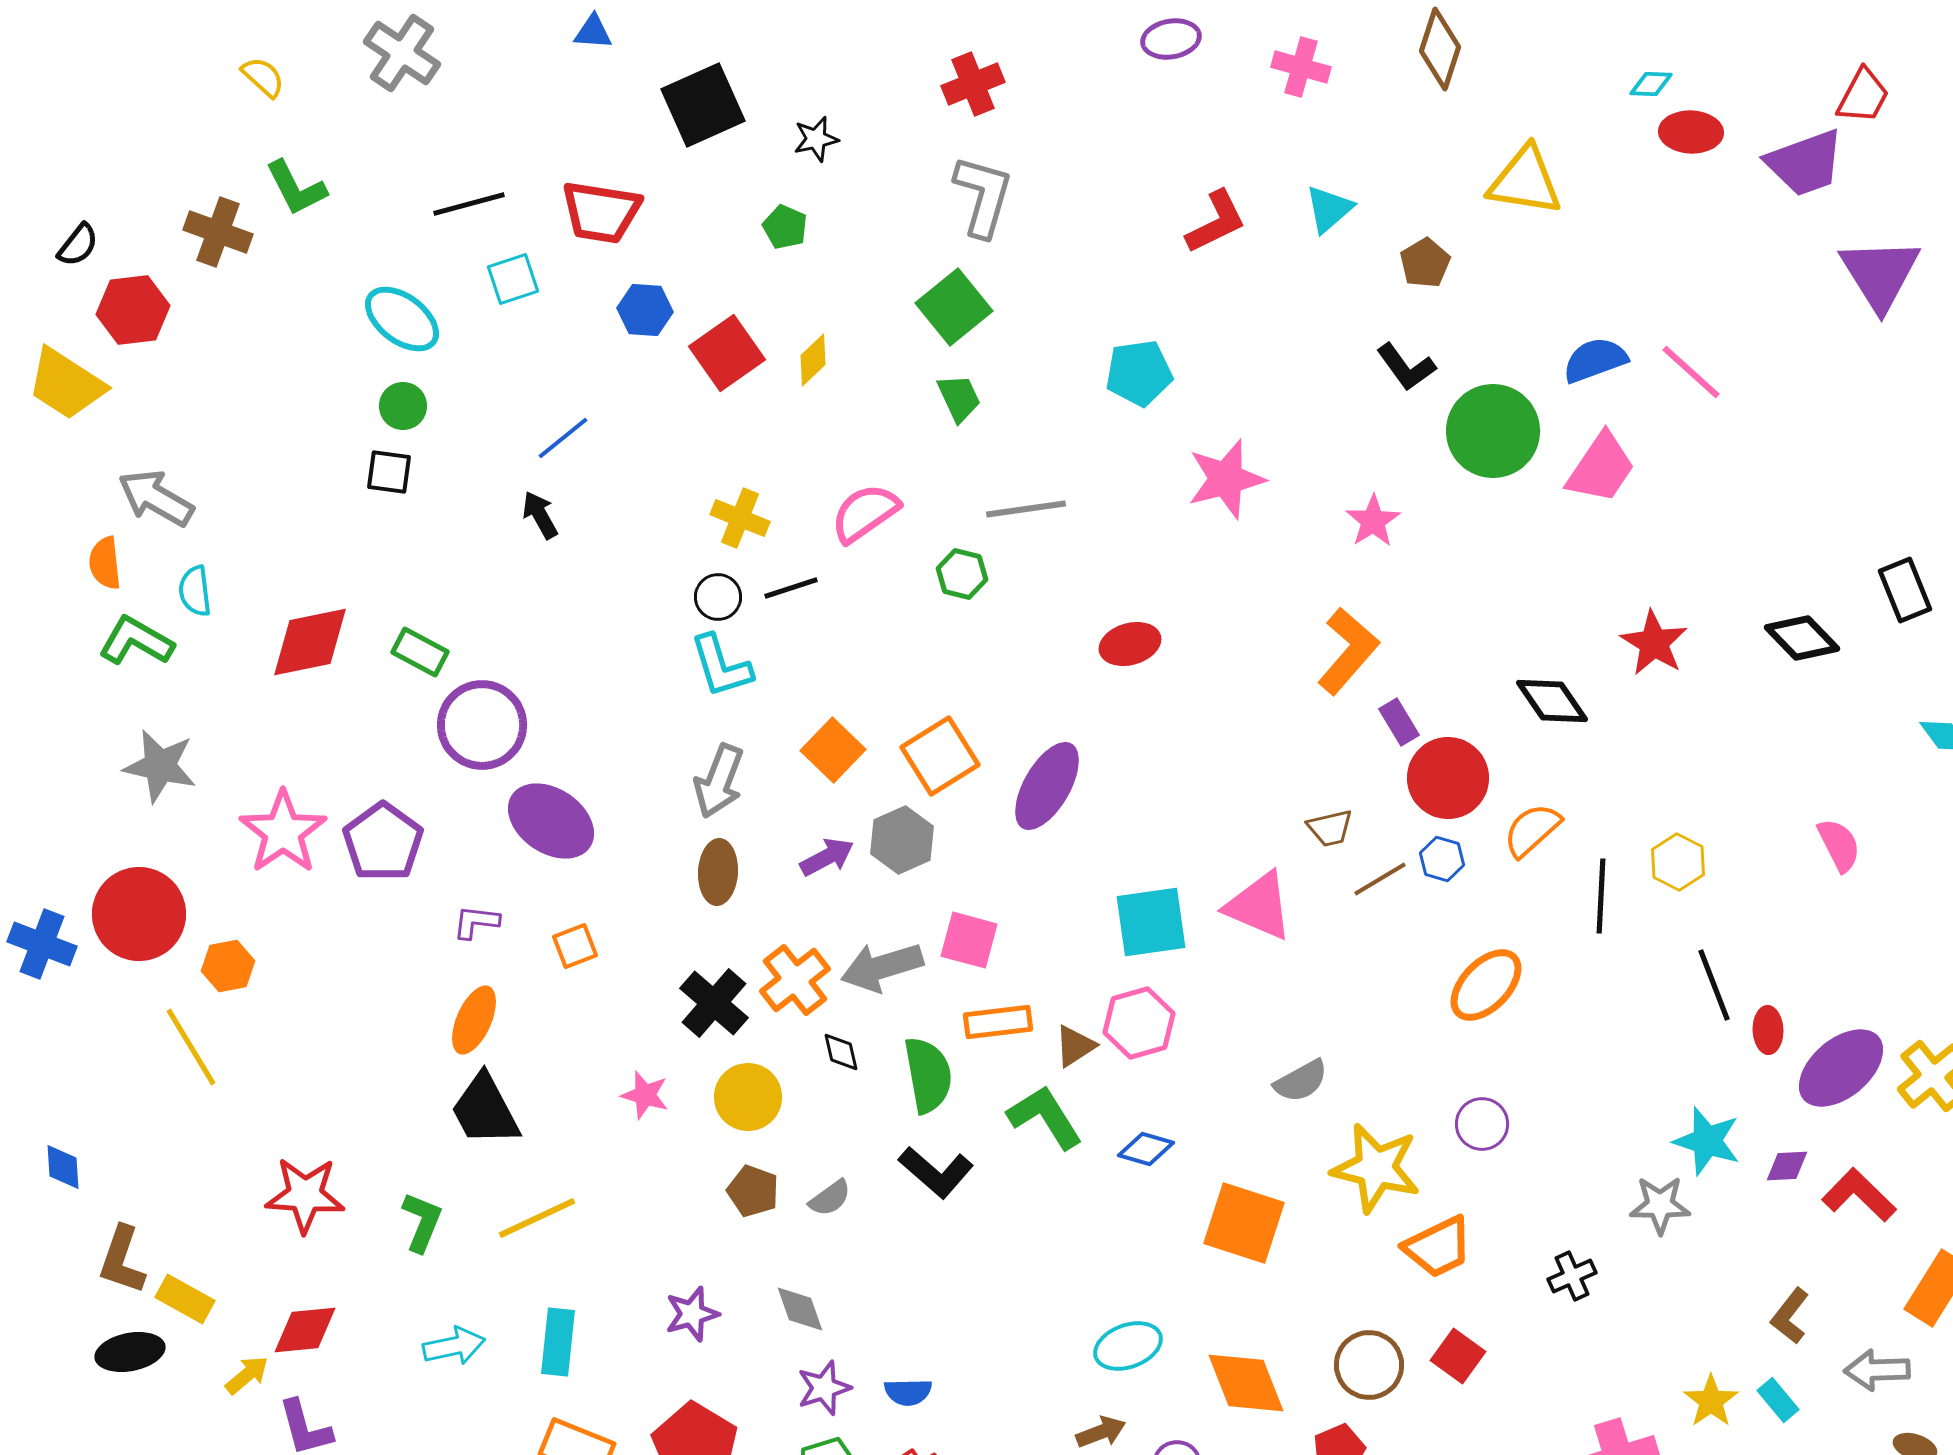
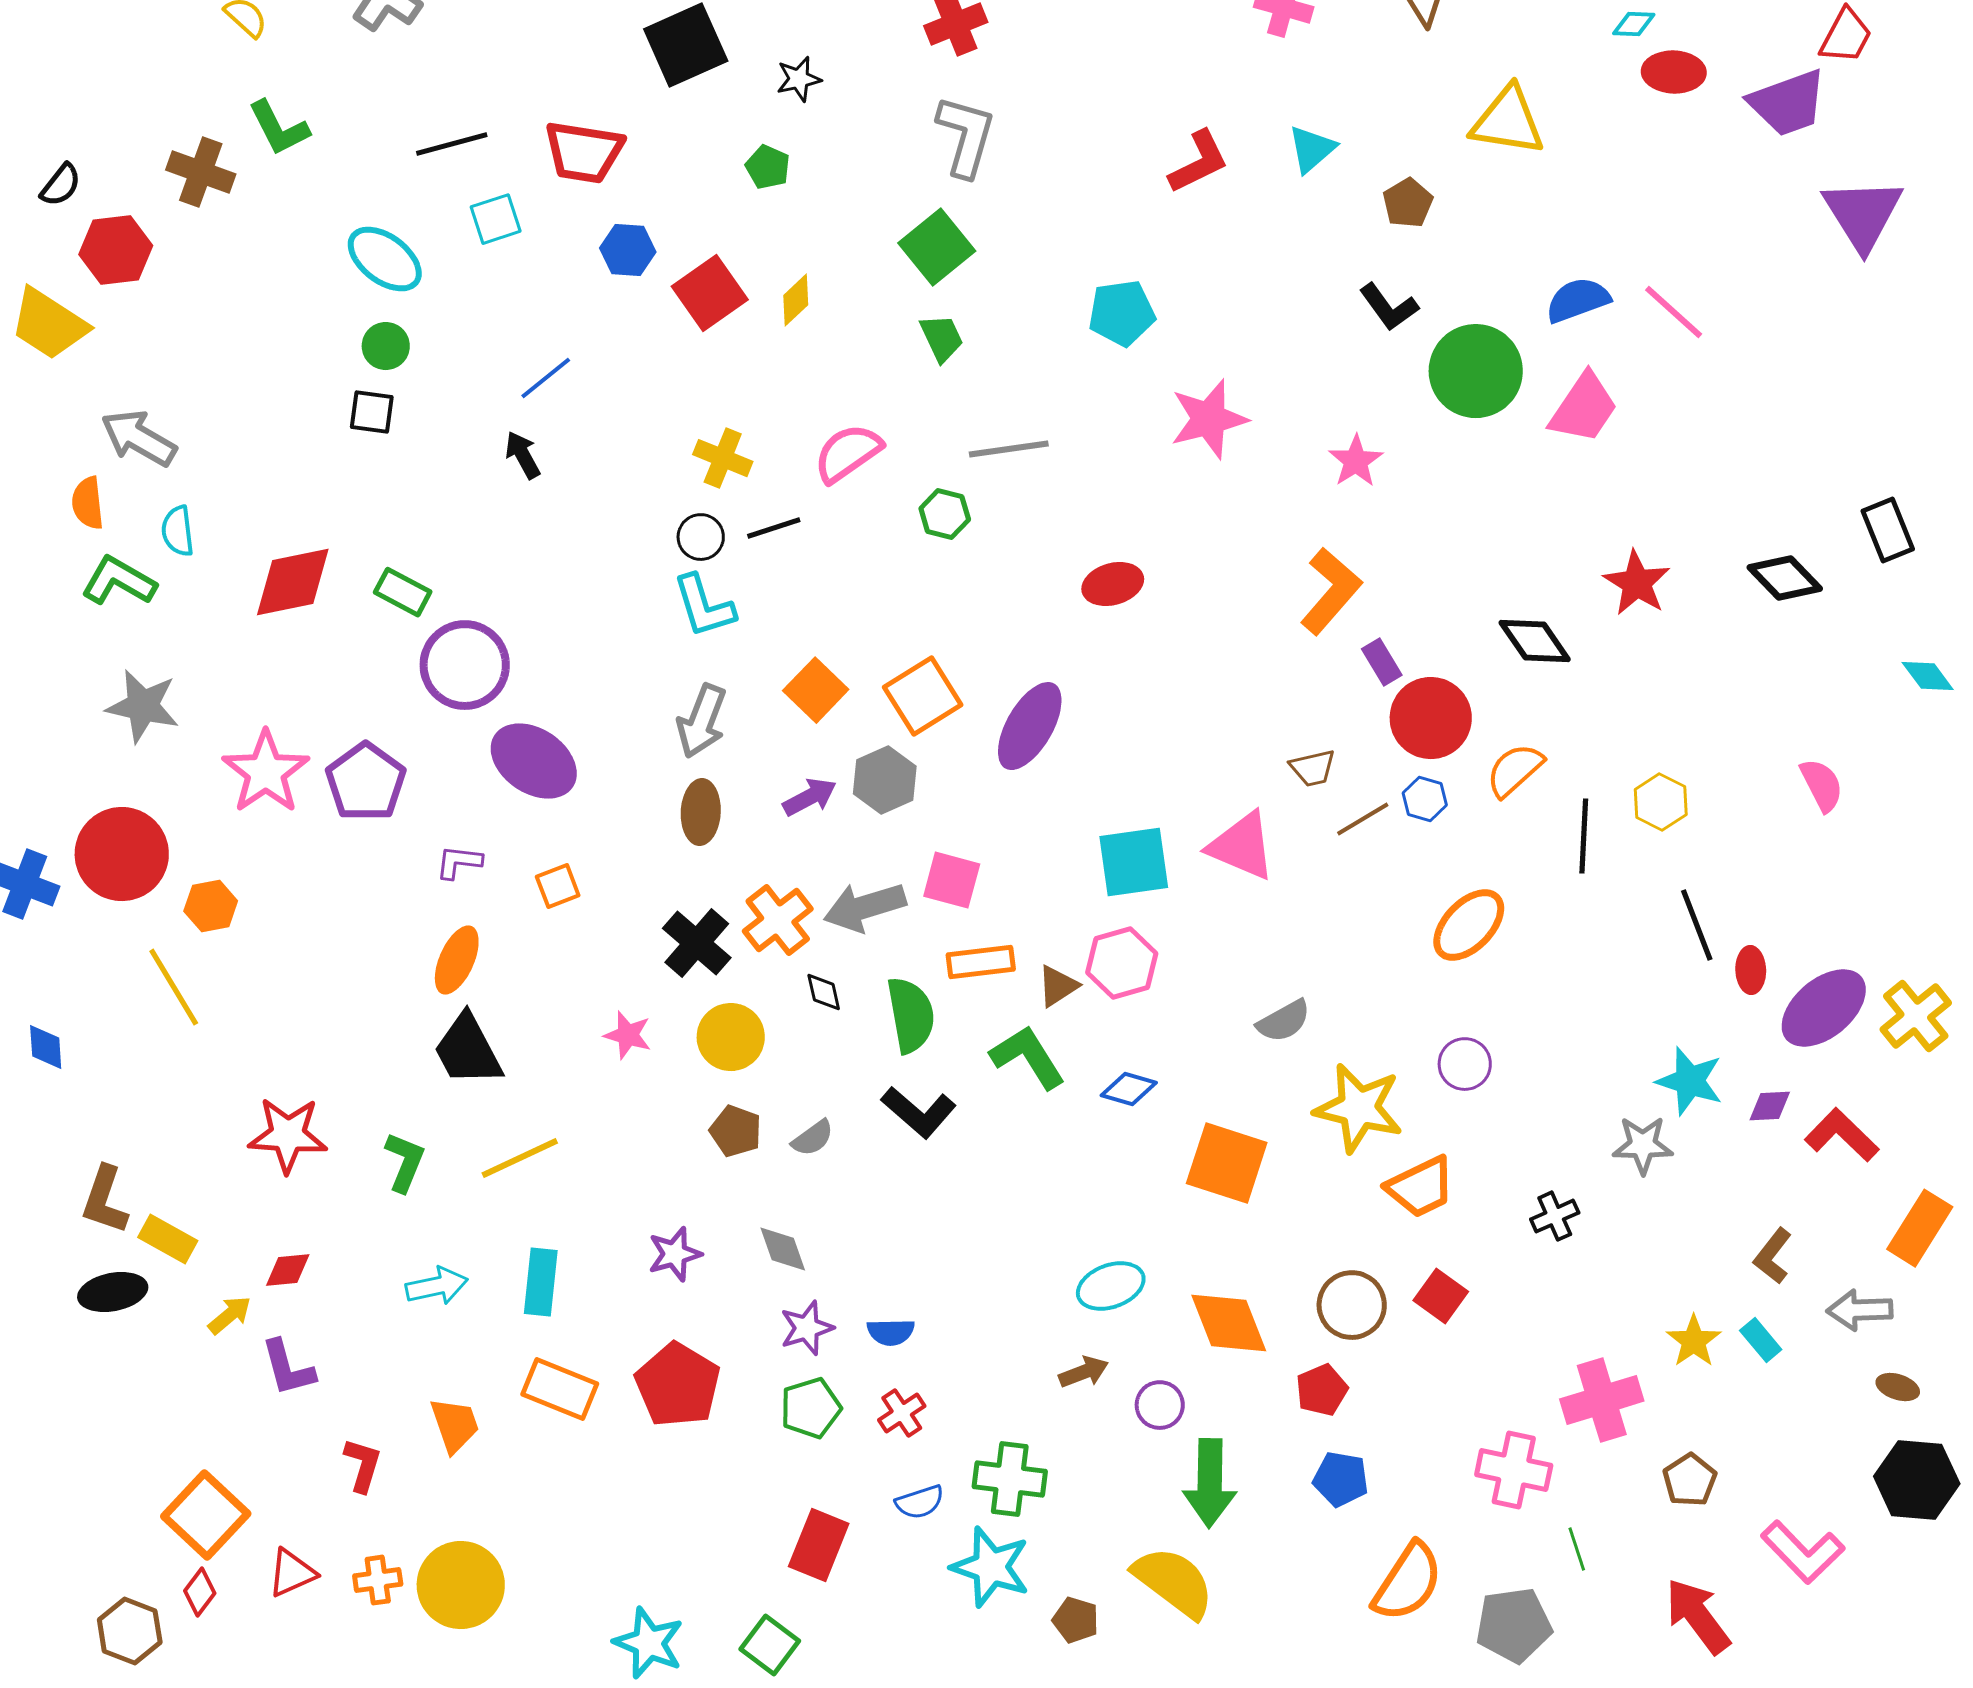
blue diamond: (63, 1167) -> (46, 1047), moved
red diamond: (305, 1330) -> (288, 1270), size x0.7

